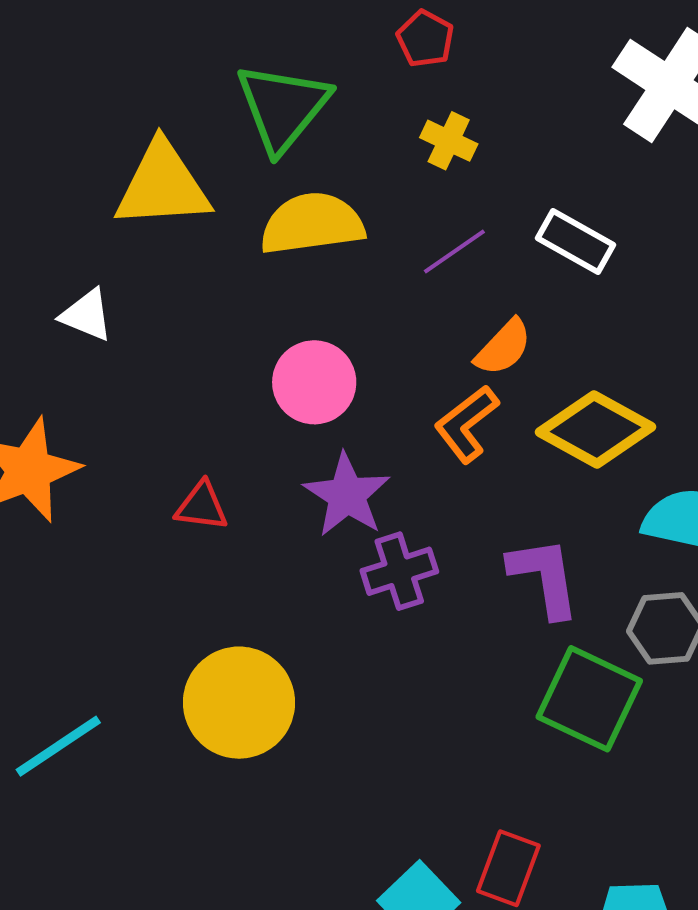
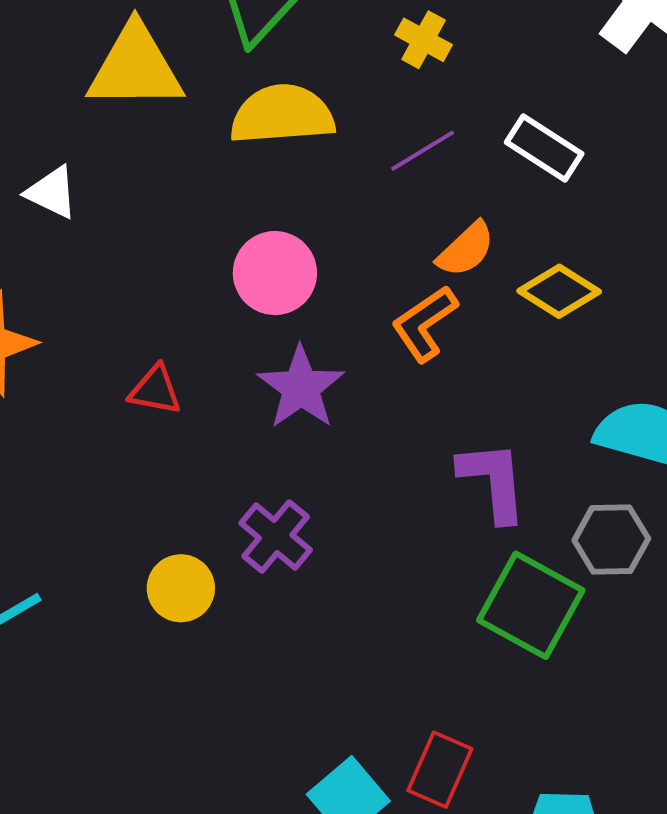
yellow diamond: (595, 430) -> (559, 291), moved, size x0.7
purple cross: (399, 571) -> (276, 537), moved, turned -36
yellow circle: (239, 703) -> (181, 588), size x0.6

